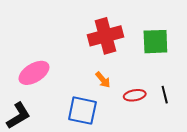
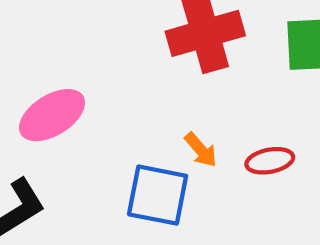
orange arrow: (103, 80) -> (201, 150), moved

